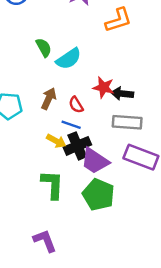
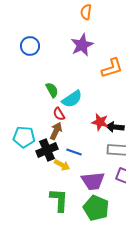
red semicircle: (76, 105) -> (59, 114), moved
black cross: (77, 146) -> (47, 150), moved
purple trapezoid: (95, 161) -> (93, 181), turned -40

